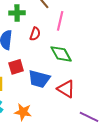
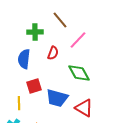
pink line: (60, 21) -> (78, 40), turned 30

